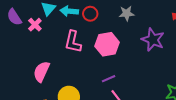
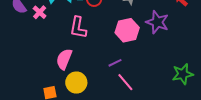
pink hexagon: (107, 44) -> (127, 30), moved
pink semicircle: (41, 72) -> (64, 59), moved

